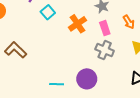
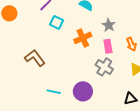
cyan square: (48, 12) -> (57, 22), turned -32
brown L-shape: (16, 50) -> (35, 58), moved

